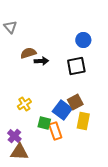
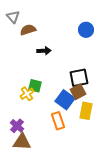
brown semicircle: (28, 53) -> (28, 30), moved
black square: (76, 66) -> (79, 78), moved
green square: (44, 123) -> (35, 86), moved

